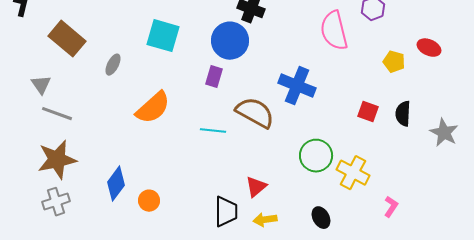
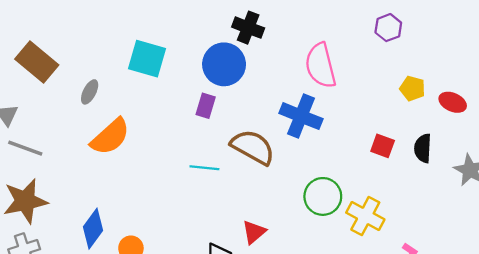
pink semicircle: (334, 31) -> (321, 65), moved
red ellipse: (429, 48) -> (453, 102), moved
orange semicircle: (153, 108) -> (110, 137), moved

